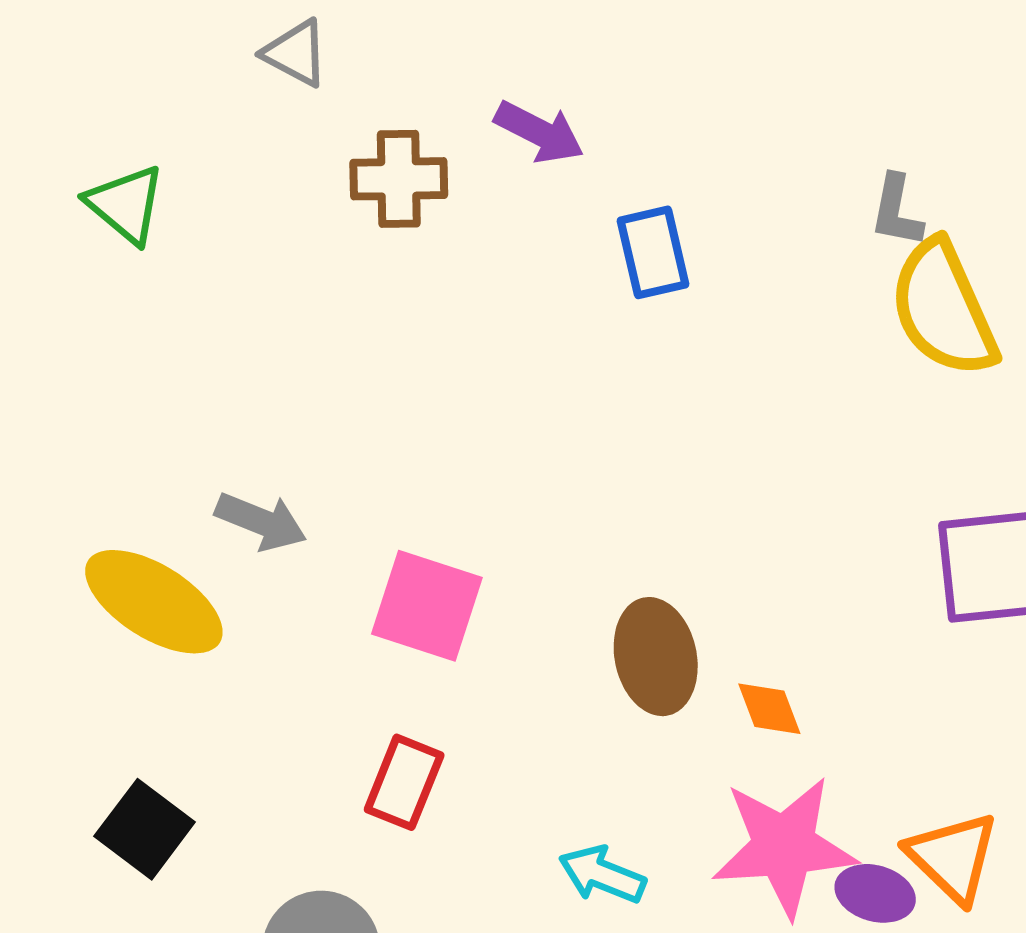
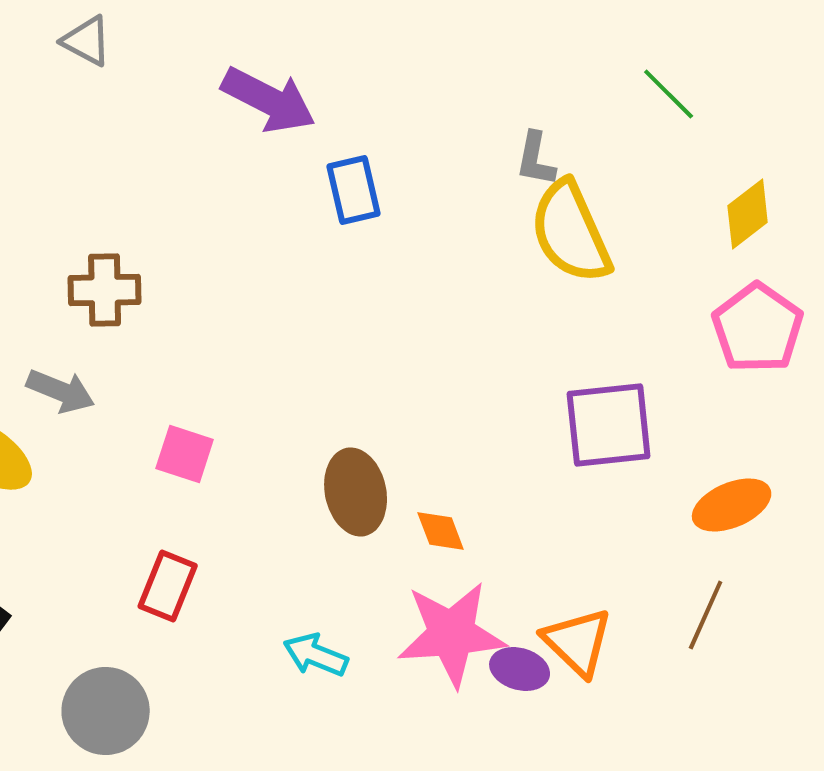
purple arrow: (539, 132) -> (269, 100), size x1.4
brown cross: (399, 179) -> (105, 290), moved
pink square: (427, 606) -> (185, 454), size x0.7

